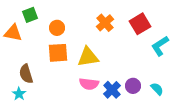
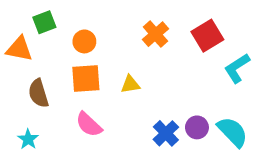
yellow triangle: (88, 57) -> (130, 84), size x0.6
brown semicircle: (26, 74) -> (38, 93), moved
pink semicircle: (89, 84) -> (89, 124), moved, turned 36
cyan semicircle: (157, 89) -> (233, 132), size x1.6

